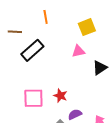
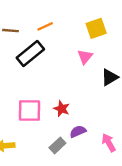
orange line: (46, 17) -> (45, 26), moved, turned 72
pink triangle: (78, 51) -> (85, 57), turned -40

